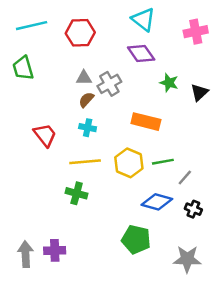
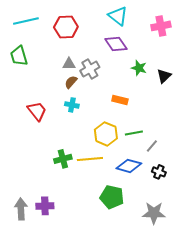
orange rectangle: (146, 122) -> (120, 100), size x0.7
yellow line: (85, 162) -> (90, 159), moved
green cross: (77, 193) -> (63, 159), turned -30

